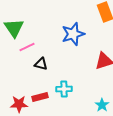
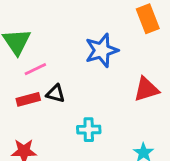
red rectangle: (40, 97) -> (28, 99), moved

